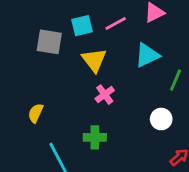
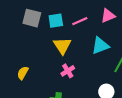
gray square: (49, 42) -> (32, 18), moved
yellow semicircle: (36, 113) -> (23, 73), moved

